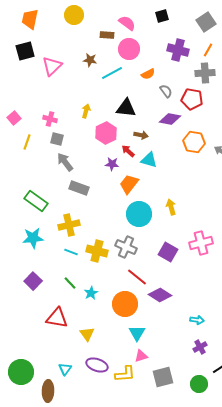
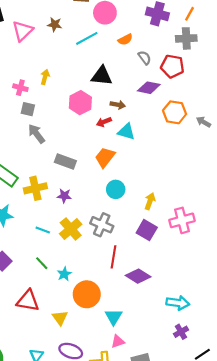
brown star: (90, 60) -> (55, 25), moved
yellow arrow: (86, 111) -> (45, 77), moved
red arrow: (128, 151) -> (104, 122), turned -64
purple star: (112, 164) -> (64, 196), moved
gray rectangle: (79, 188) -> (65, 162), moved
yellow arrow: (171, 207) -> (150, 201), moved, turned 35
cyan circle: (139, 214) -> (116, 189), size x0.7
yellow cross: (69, 225) -> (35, 188), moved
yellow cross: (97, 251) -> (71, 229), turned 35
red line: (137, 277) -> (114, 257), turned 60
orange circle: (125, 304) -> (87, 294), moved
cyan arrow: (197, 320) -> (178, 303), size x1.5

